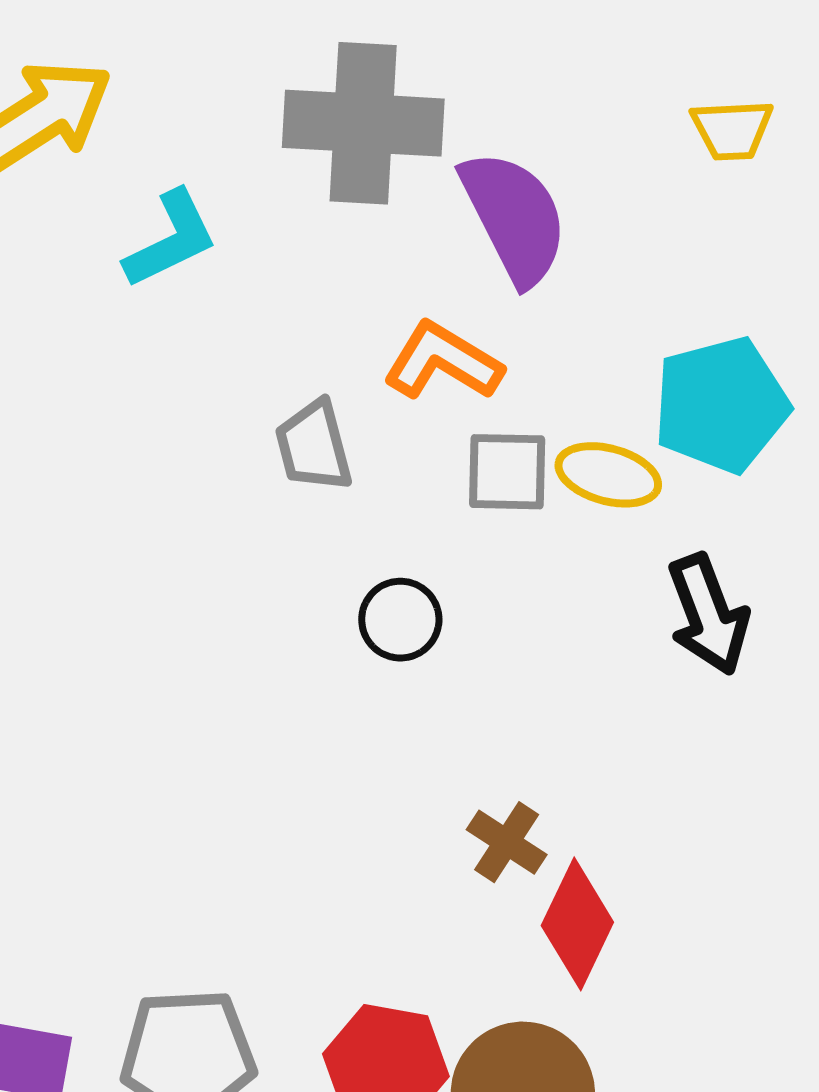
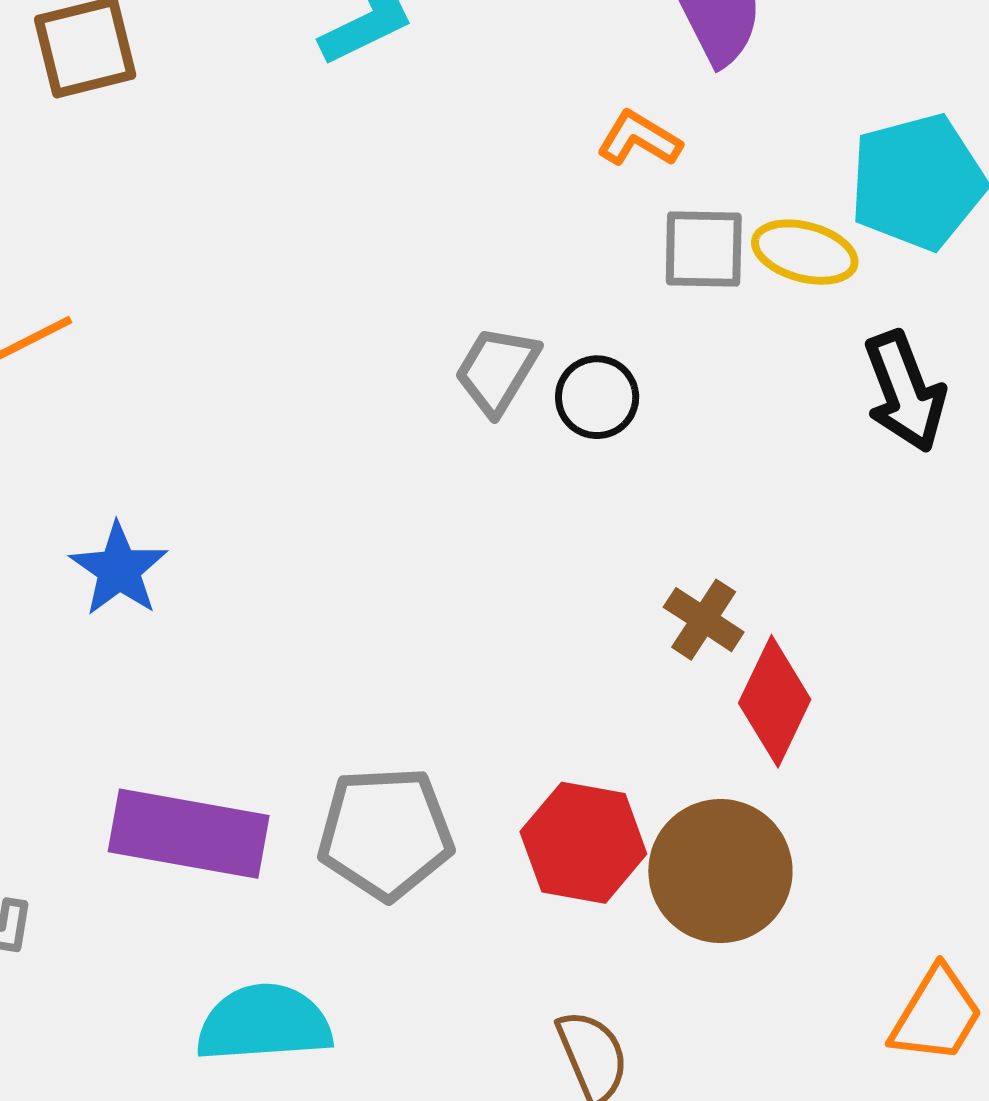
orange L-shape: (443, 361) -> (639, 139), size x0.7
gray trapezoid: (314, 446) -> (497, 370), moved, turned 46

